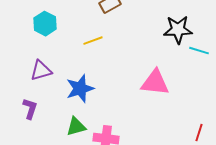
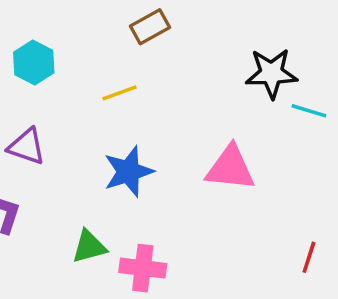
purple triangle: (41, 71) -> (27, 147), turned 35
blue star: (80, 89) -> (128, 172), moved

